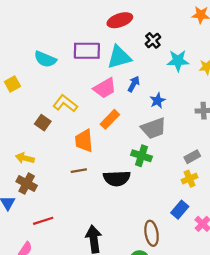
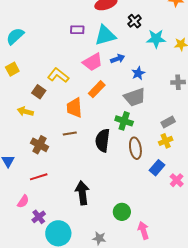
purple rectangle: (87, 51) -> (77, 30), size x0.6
cyan semicircle: (45, 59) -> (15, 36), moved, turned 114
yellow square: (12, 84) -> (12, 69), moved
blue arrow: (134, 84) -> (118, 59), turned 40
yellow arrow: (25, 158) -> (25, 111), moved
black semicircle: (117, 178) -> (103, 140), turned 100
brown cross: (27, 184) -> (39, 145), moved
brown ellipse: (152, 233) -> (135, 148), moved

